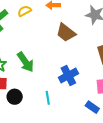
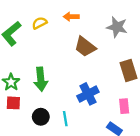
green arrow: (26, 62) -> (41, 79), turned 30
black circle: (15, 97) -> (41, 117), moved

